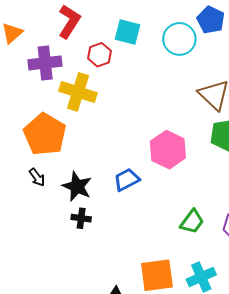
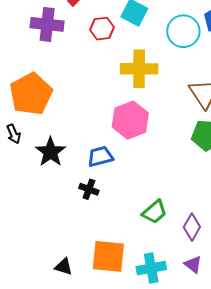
yellow cross: (78, 92) -> (139, 69), moved, turned -30
pink hexagon: (168, 150) -> (130, 120), moved
black cross: (81, 218) -> (89, 189), moved

